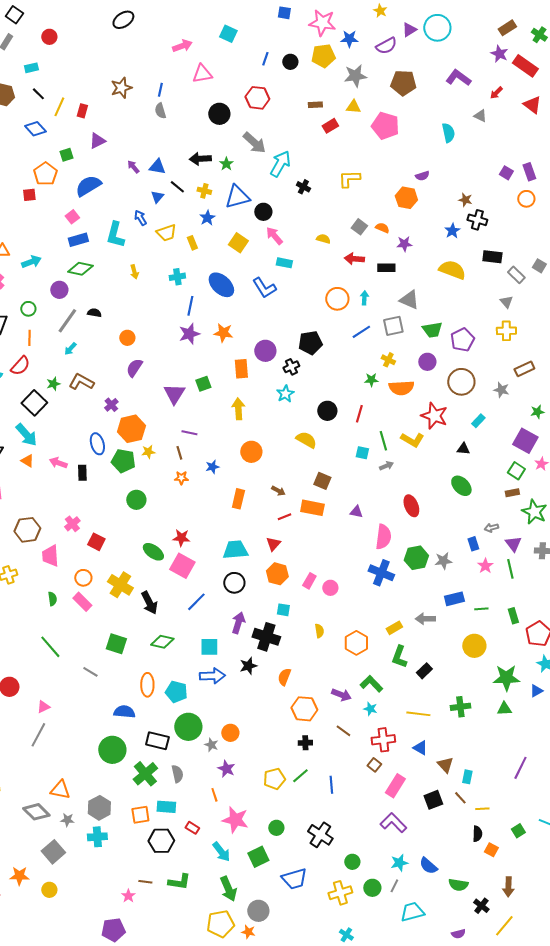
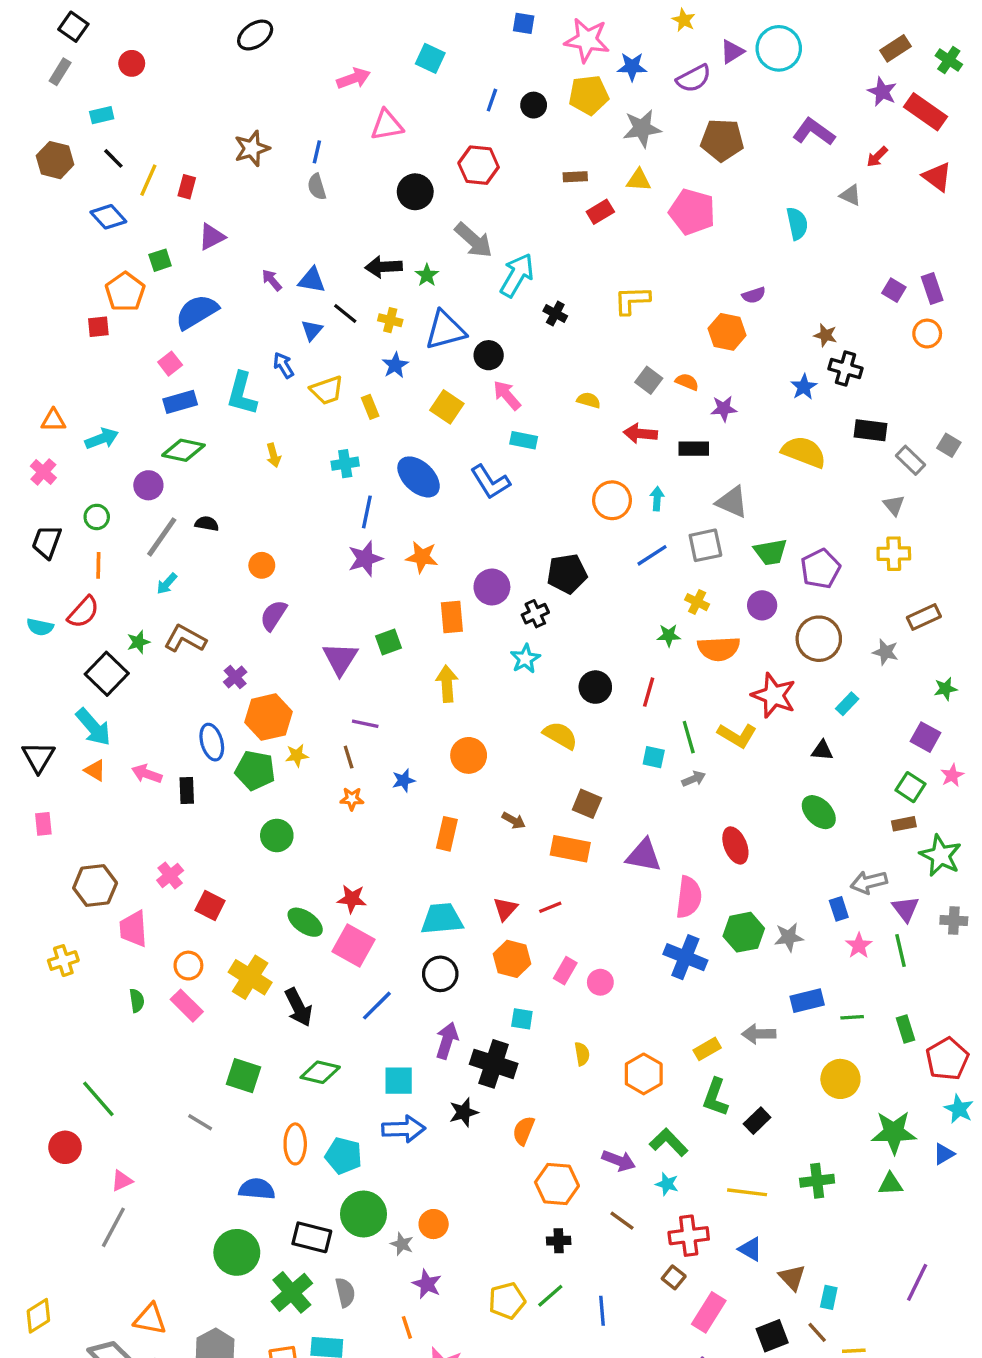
purple square: (525, 441) -> (926, 737), size x0.7
purple triangle: (356, 512) -> (644, 855), size x1.6
red line: (284, 517) -> (550, 907), moved
gray arrow: (491, 528) -> (869, 882), size x1.5
green line: (50, 647) -> (98, 1099), moved

